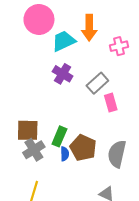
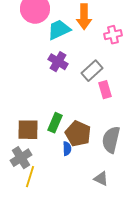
brown square: (28, 130) -> (28, 130), moved
gray cross: (34, 150) -> (21, 158), moved
blue semicircle: (65, 154) -> (67, 149), moved

